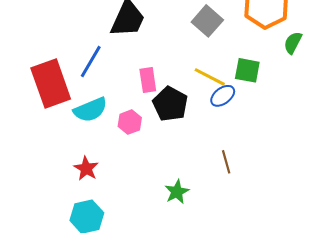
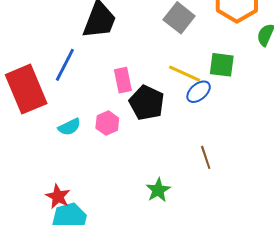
cyan semicircle: (90, 110) -> (69, 127), moved, size x0.7
red star: (86, 168) -> (58, 196), moved

